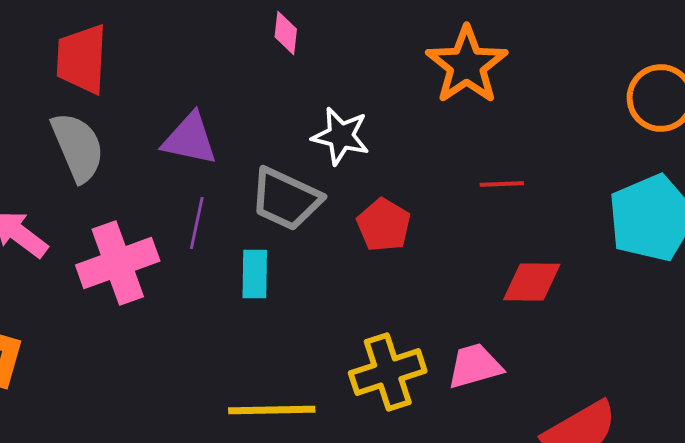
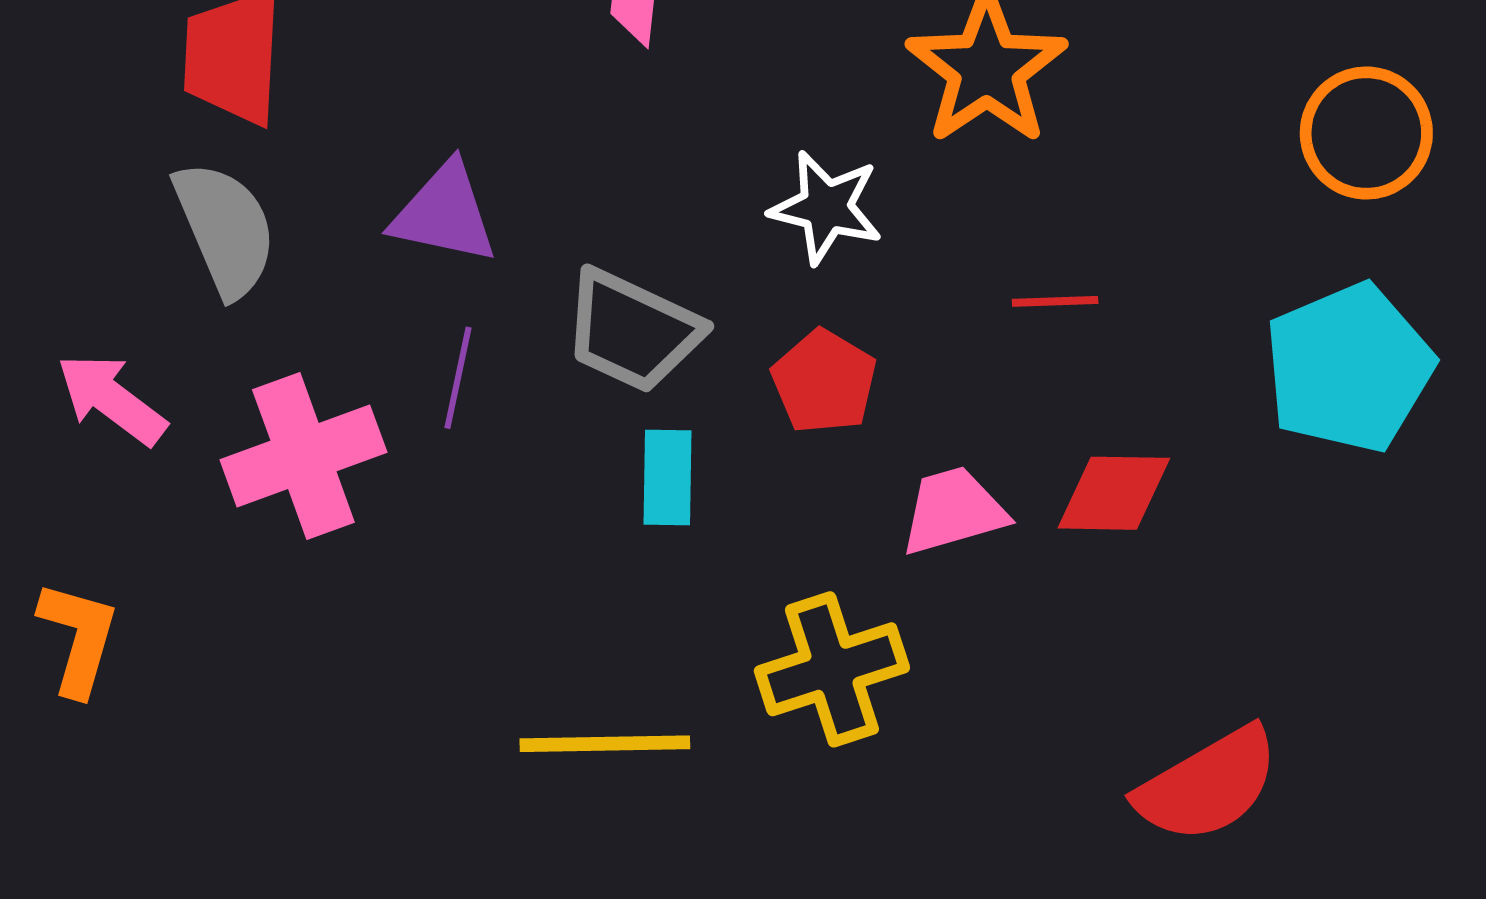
white star: (341, 136) -> (826, 207), moved
cyan rectangle: (255, 274) -> (667, 478), moved
pink trapezoid: (475, 366) -> (953, 511), moved

